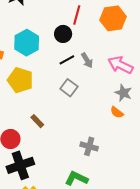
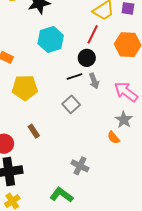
black circle: (63, 34) -> (87, 58), moved
cyan hexagon: (27, 43) -> (51, 39), moved
yellow pentagon: (20, 80) -> (25, 88), turned -30

